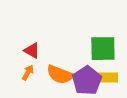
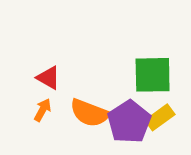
yellow rectangle: (108, 78) -> (160, 117), turned -36

